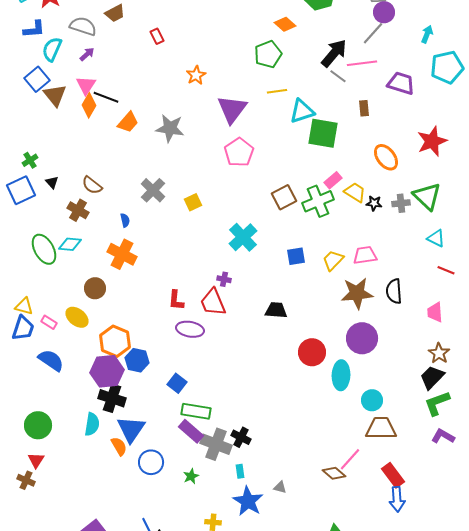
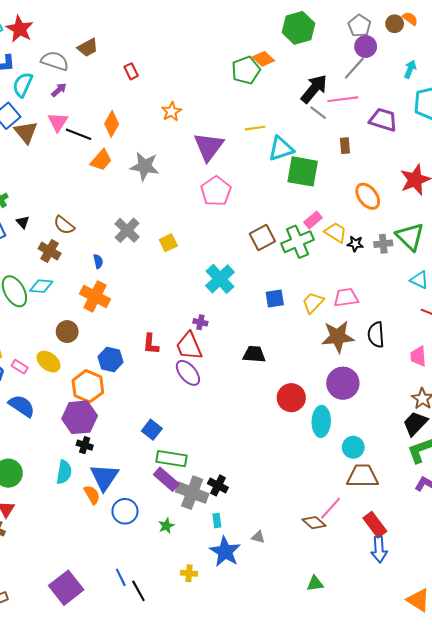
green pentagon: (268, 54) -> (246, 70), moved
orange diamond: (89, 105) -> (112, 124), moved
purple ellipse: (190, 329) -> (188, 373), moved, turned 40
blue hexagon: (137, 360) -> (111, 359), moved
black cross: (112, 398) -> (85, 445), size x0.6

